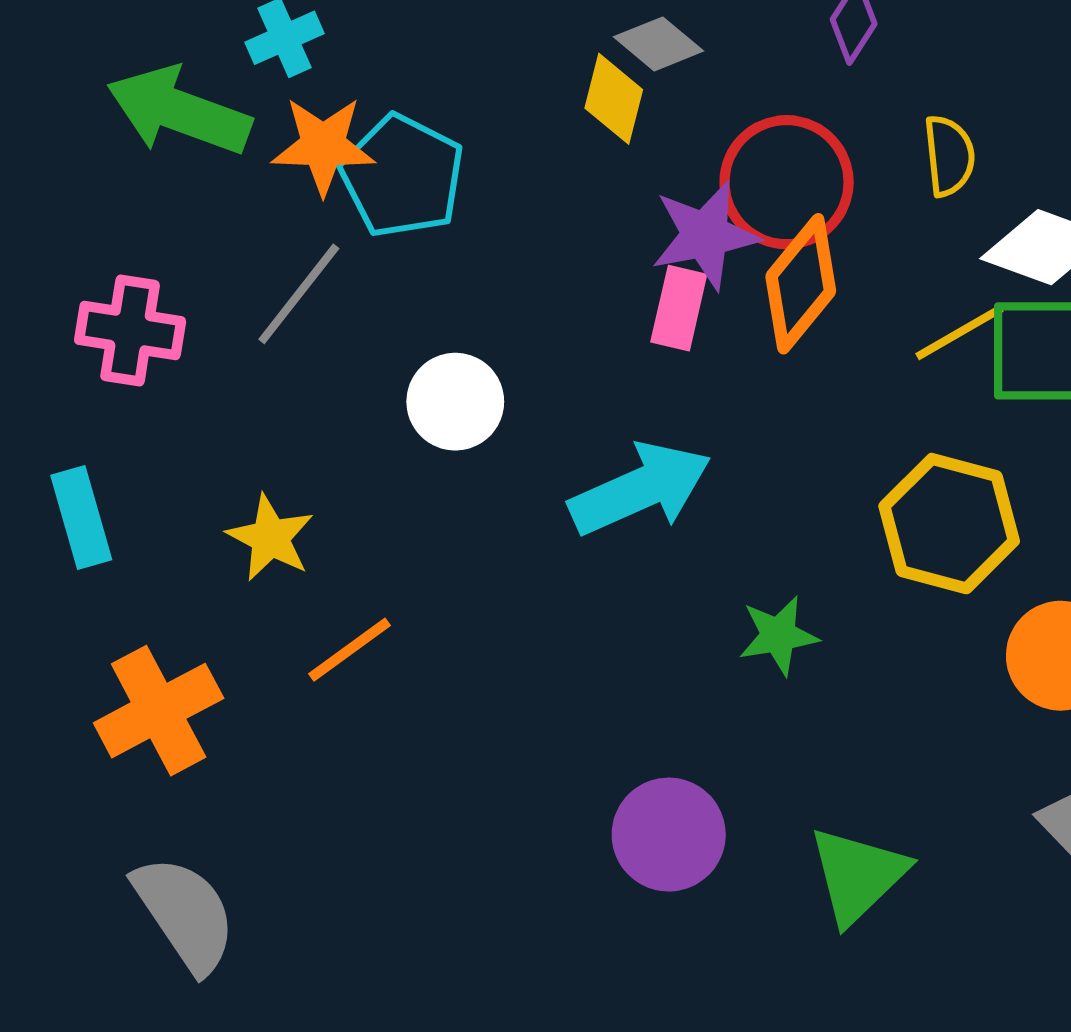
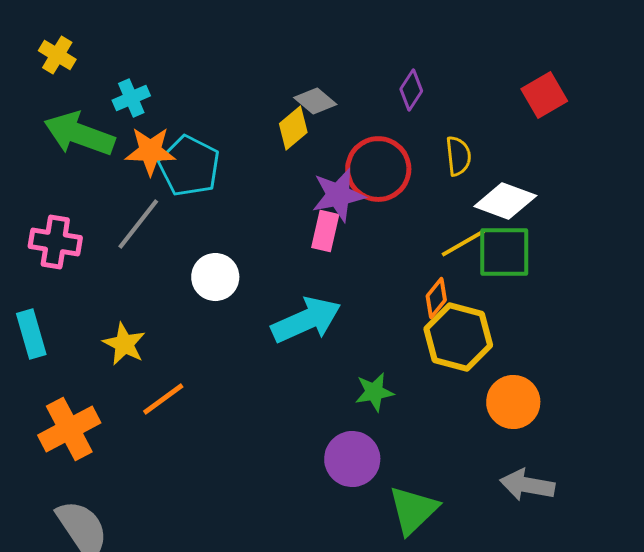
yellow diamond: (614, 99) -> (293, 128), turned 36
orange diamond: (801, 284) -> (436, 298), moved, size x0.6
purple circle: (669, 835) -> (352, 459), moved

